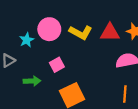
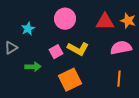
pink circle: (49, 29) -> (65, 19), moved
yellow L-shape: (81, 32) -> (78, 49), moved

